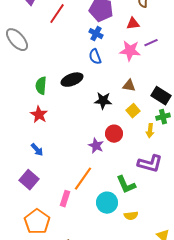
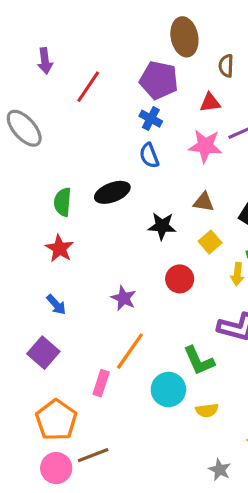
purple star: (96, 146) -> (124, 298), moved

